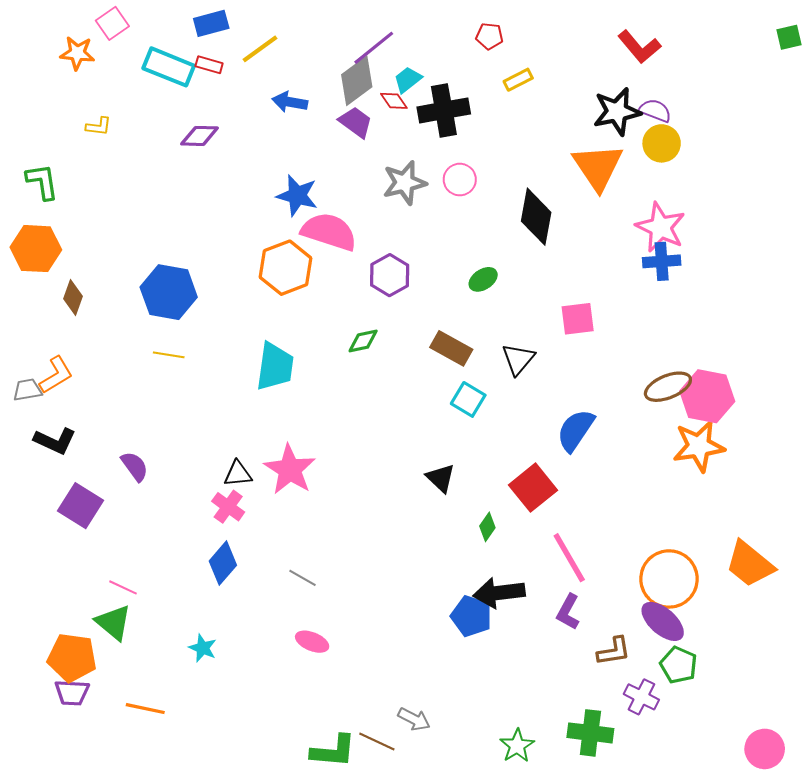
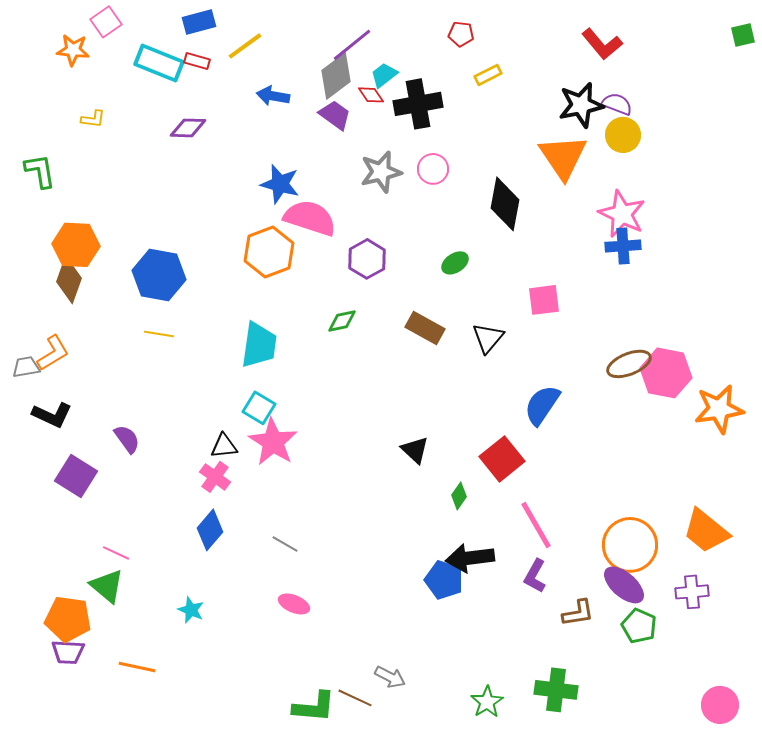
orange hexagon: (36, 249) -> (76, 245), moved
brown diamond: (73, 297) -> (69, 280), size x1.4
cyan square: (468, 399) -> (259, 408), moved
orange star: (699, 446) -> (719, 409), moved
purple cross: (641, 697) -> (692, 592), moved, turned -32

